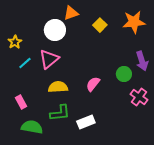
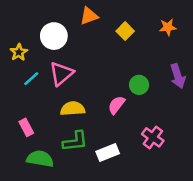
orange star: (134, 22) -> (168, 27), size x0.6
white circle: (55, 30) -> (54, 36), moved
green circle: (124, 74) -> (139, 85), moved
pink cross: (139, 97) -> (153, 137), moved

